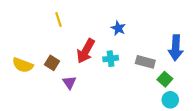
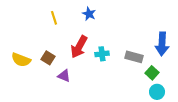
blue star: (118, 28) -> (89, 14), moved
purple triangle: (69, 82) -> (64, 76), turned -32

